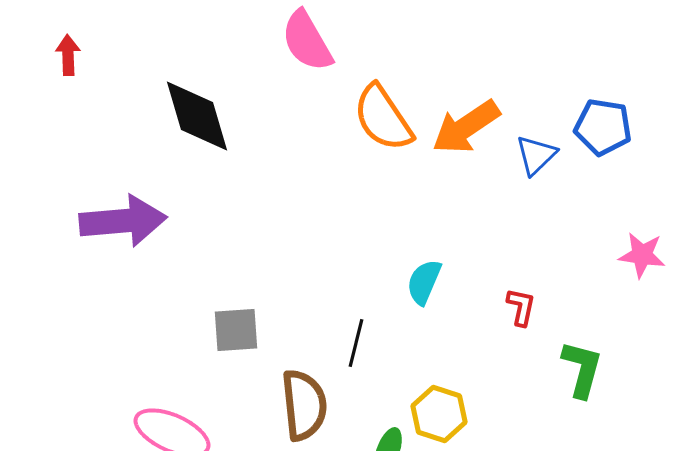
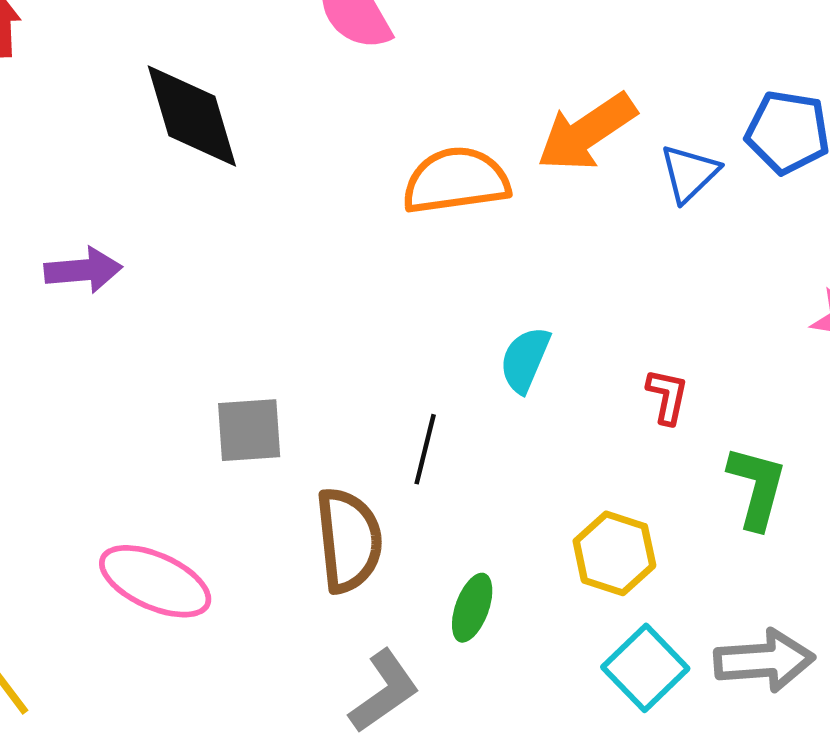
orange semicircle: (383, 118) -> (456, 181), moved, turned 116
purple arrow: (123, 221) -> (83, 270), size x0.6
yellow hexagon: (439, 414) -> (614, 553), moved

